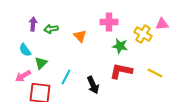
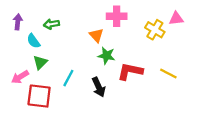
purple arrow: (33, 24) -> (18, 22), moved
orange triangle: (80, 36) -> (96, 35), moved
green star: (120, 46) -> (107, 56), moved
cyan semicircle: (25, 50) -> (33, 41), moved

